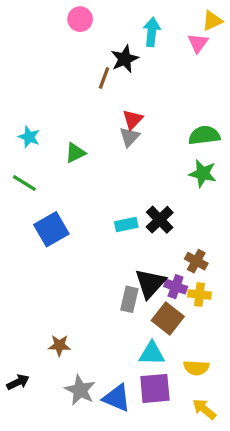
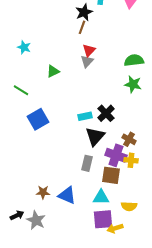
brown line: (104, 78) -> (82, 27), moved
cyan star: (29, 137) -> (24, 47), moved
black triangle: (150, 283) -> (95, 136), moved
purple cross: (176, 287) -> (116, 155), size x1.5
brown square: (168, 318) -> (111, 175), turned -30
gray star: (80, 390) -> (36, 220), moved
blue triangle: (117, 398) -> (67, 195), moved
yellow arrow: (204, 409) -> (115, 228), moved, turned -56

